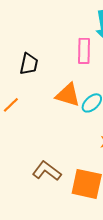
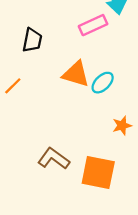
pink rectangle: (84, 51) -> (93, 25), turned 65

